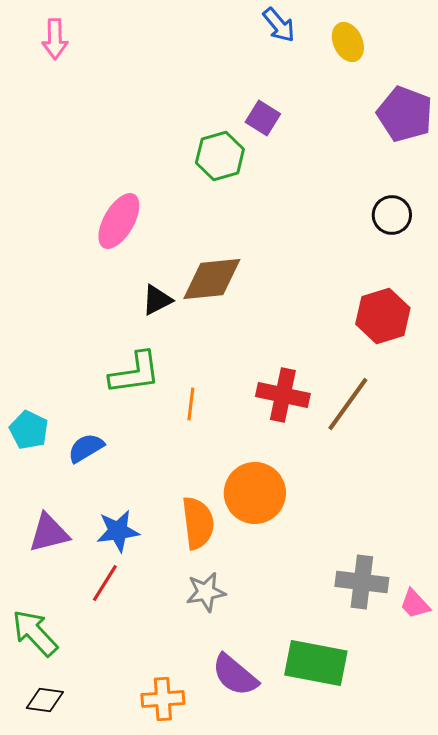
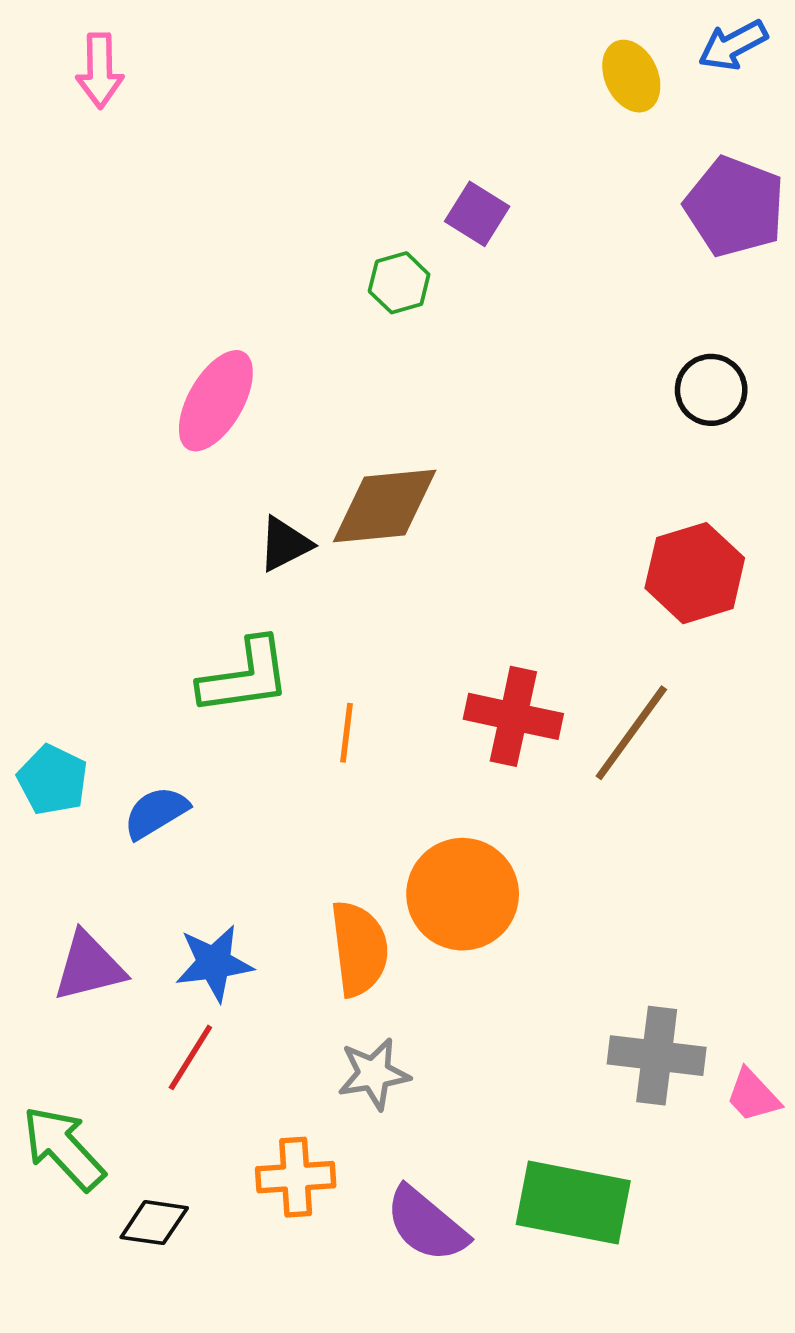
blue arrow: (279, 25) -> (733, 45), moved, turned 102
green hexagon: (220, 156) -> (399, 283), size x0.7
orange cross: (163, 699) -> (296, 1177), moved
black diamond: (45, 700) -> (154, 1223), moved

